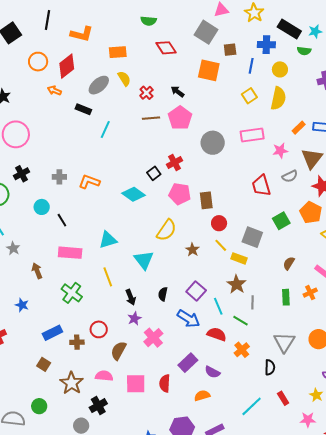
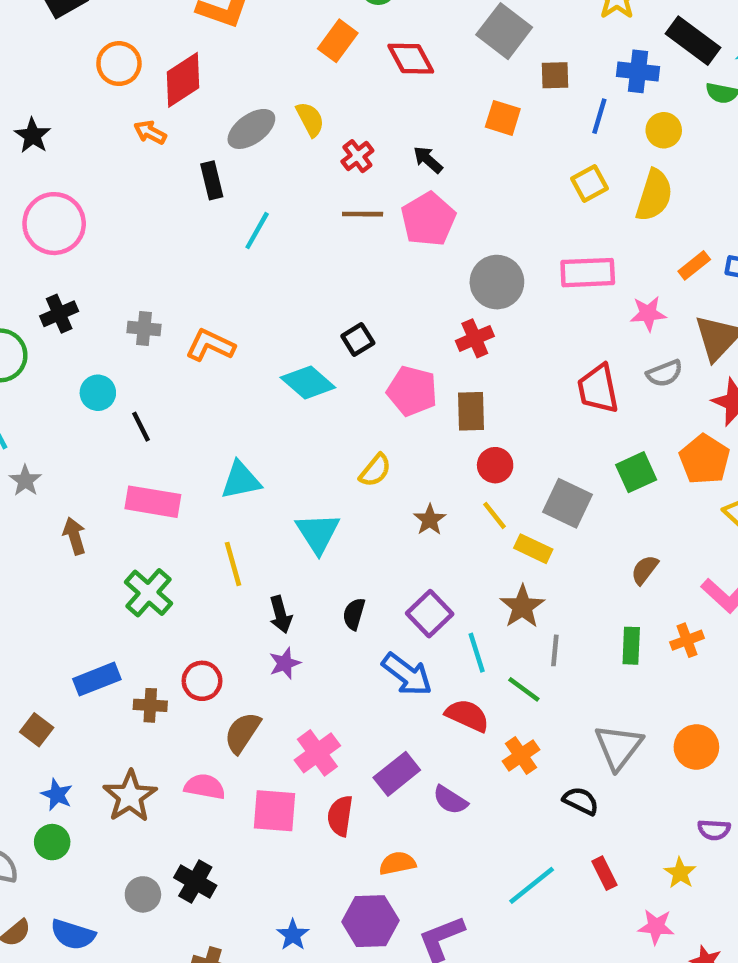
orange rectangle: (118, 52) -> (338, 41), moved, turned -54
orange square: (209, 70) -> (503, 118), size x0.7
black rectangle: (83, 109) -> (212, 180), turned 49
red cross: (174, 163) -> (475, 338), moved
yellow semicircle: (167, 230) -> (375, 470), size x0.7
blue star: (22, 305) -> (57, 795), moved
pink cross: (153, 338) -> (317, 753), moved
brown square: (44, 364) -> (37, 730), moved
black semicircle: (270, 367) -> (581, 801), turned -70
orange semicircle: (202, 396) -> (397, 863), moved
black cross: (98, 406) -> (195, 882), moved, turned -36

